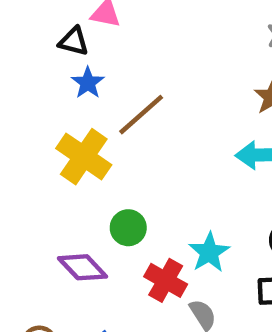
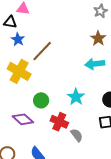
cyan star: (209, 252) -> (76, 97), moved

